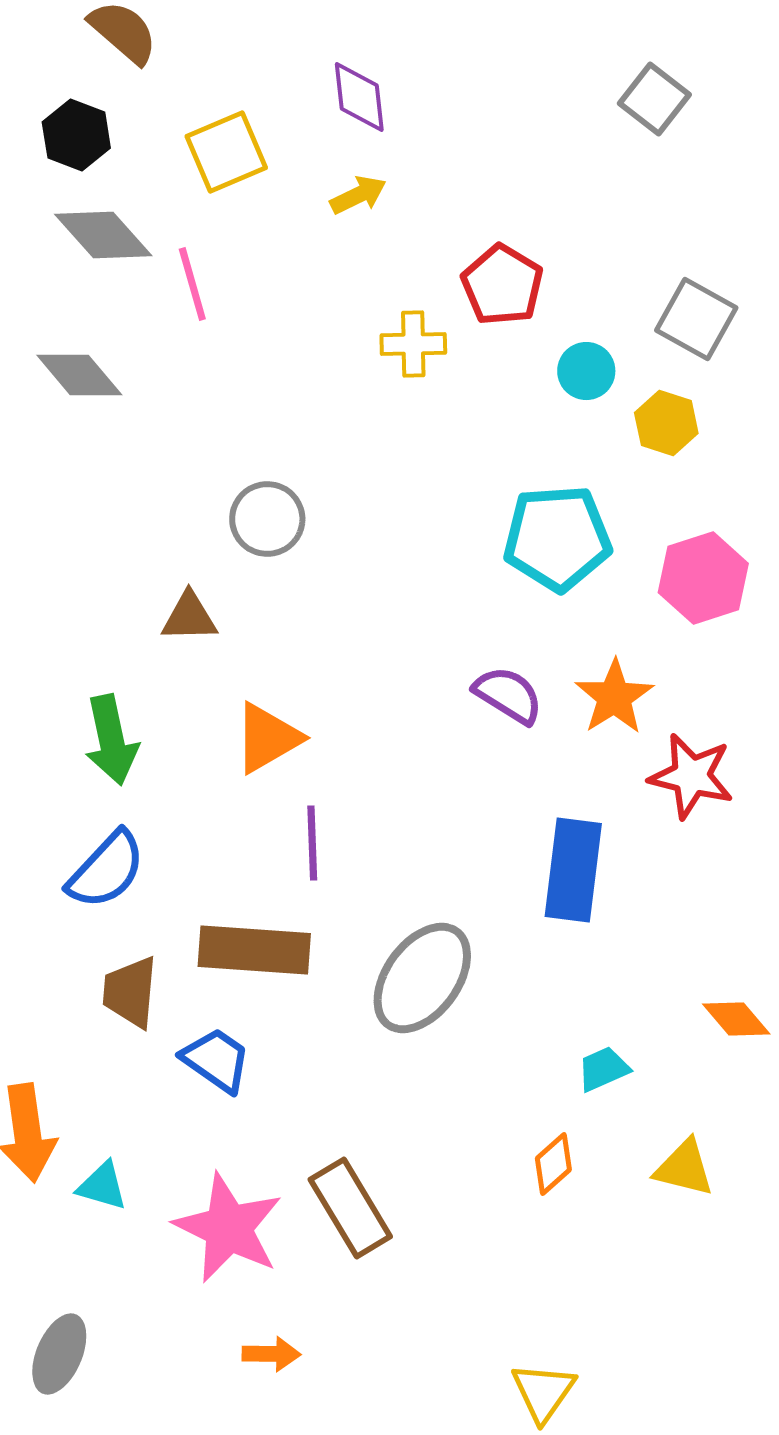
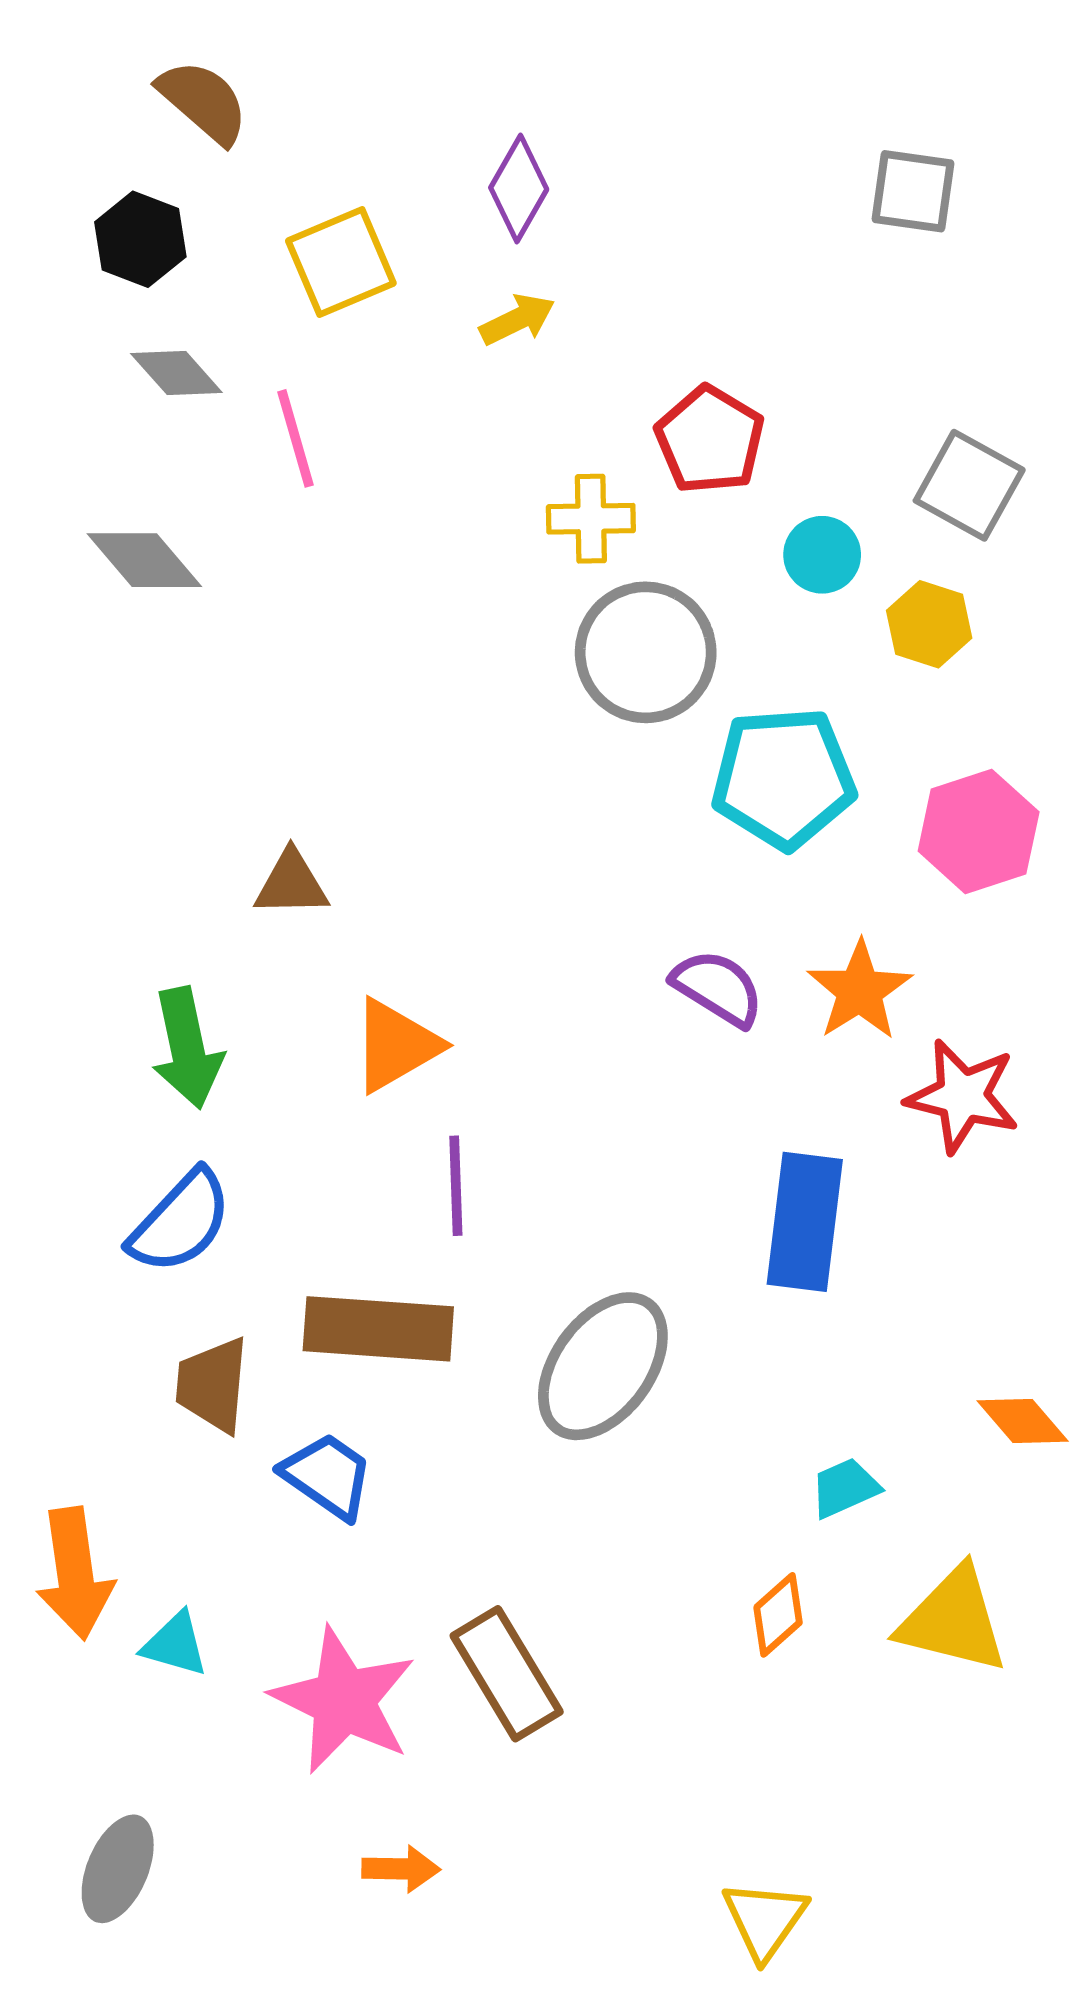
purple diamond: (359, 97) -> (519, 188), turned 36
gray square: (654, 99) -> (913, 191), turned -30
gray diamond: (103, 235) -> (176, 373), size x0.7
gray circle: (267, 519) -> (646, 652), moved, size x1.4
yellow triangle: (684, 1168) -> (953, 1620), size x1.4

